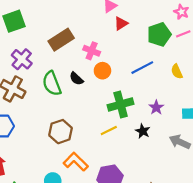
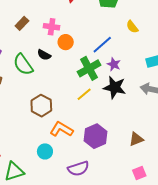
brown rectangle: (61, 40) -> (22, 23), size x0.6
blue line: (142, 68) -> (102, 45), moved
purple star: (156, 107) -> (114, 64), moved
black star: (143, 131) -> (115, 87), size x1.6

